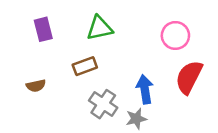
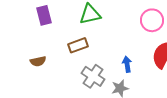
blue arrow: (145, 89) -> (127, 64), size x0.7

